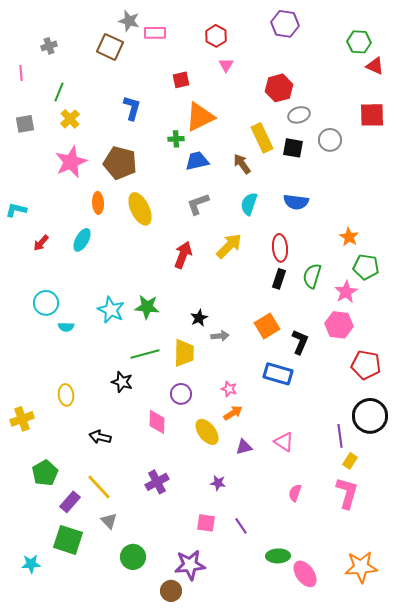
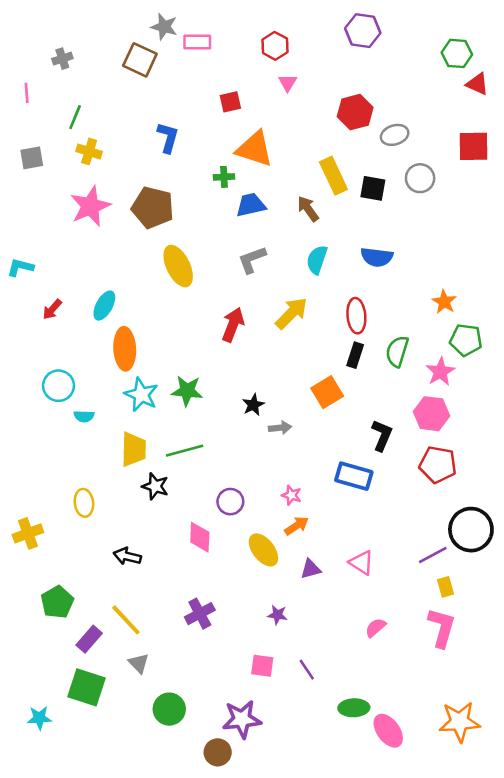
gray ellipse: (299, 115) -> (395, 135), moved
orange triangle: (200, 117) -> (255, 149), turned 44
yellow cross: (70, 119) -> (89, 151), turned -30
orange ellipse: (98, 203) -> (125, 349), moved, size x1.5
orange square: (267, 326) -> (327, 392), moved
yellow trapezoid: (184, 353) -> (134, 449), moved
red pentagon: (366, 365) -> (438, 465), moved
purple line: (340, 436) -> (433, 555), turned 70
yellow rectangle: (350, 461) -> (445, 587), turned -49
pink semicircle: (295, 493) -> (375, 628), turned 30

